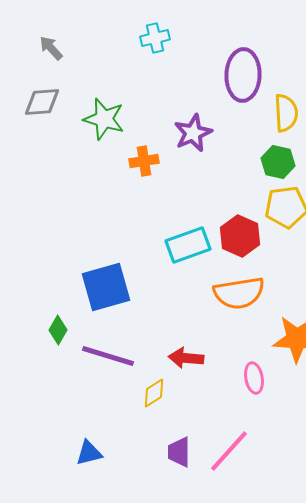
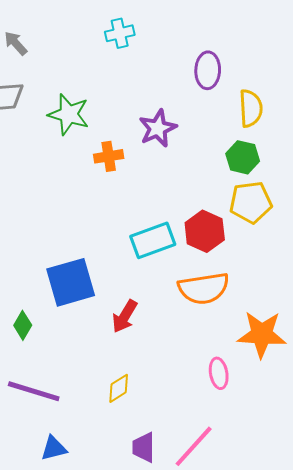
purple ellipse: (243, 75) -> (208, 70), size x0.7
purple line: (108, 356) -> (34, 391), moved
red arrow: (186, 358) -> (125, 316), moved, turned -64

